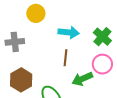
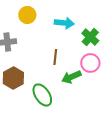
cyan arrow: (69, 32) -> (64, 23), moved

